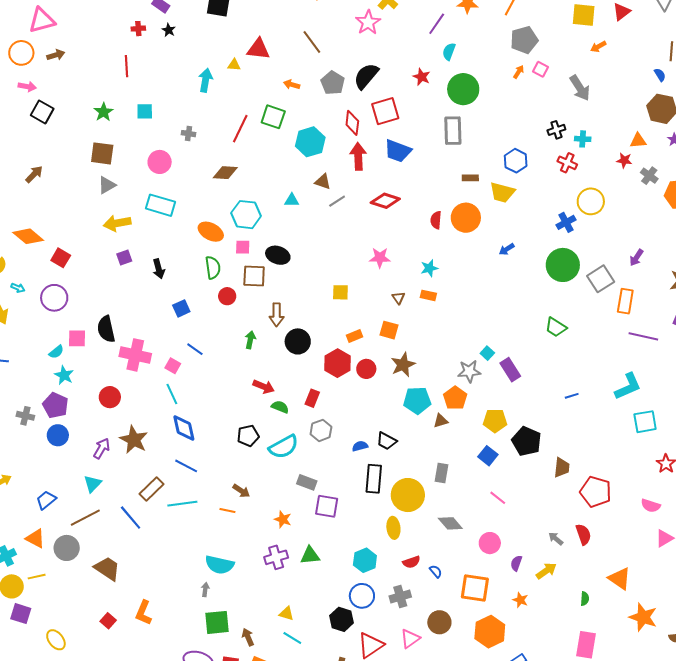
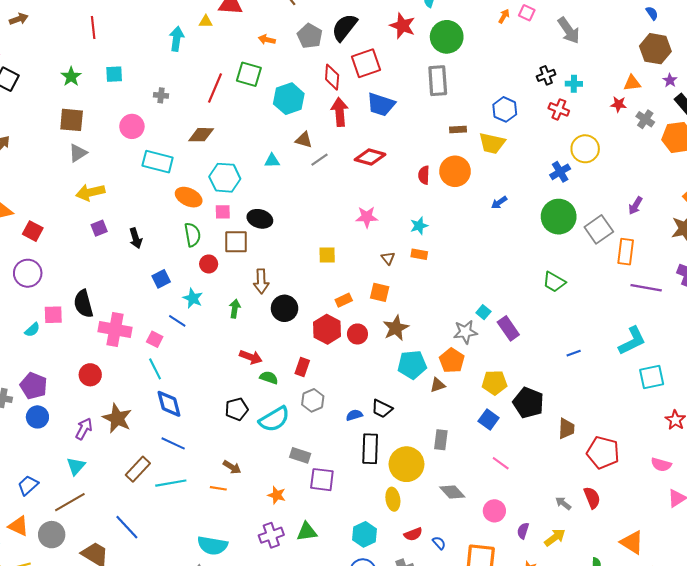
red star: (422, 77) -> (403, 26), size x1.4
cyan rectangle: (160, 205) -> (158, 162), moved
cyan star: (64, 375) -> (193, 298), moved
blue line: (131, 518) -> (127, 527), moved

